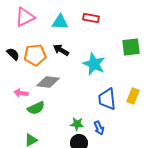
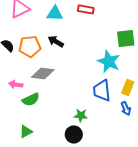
cyan star: (94, 64) -> (109, 61), moved
green star: (77, 124) -> (81, 115), moved
blue arrow: (99, 128) -> (126, 108), moved

